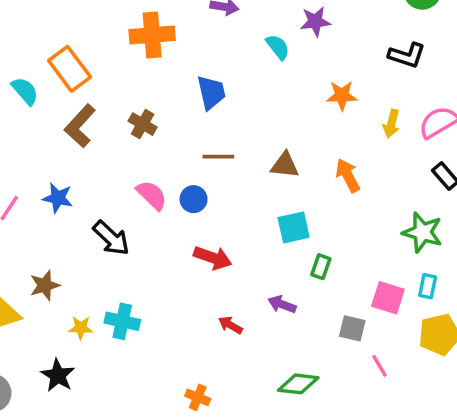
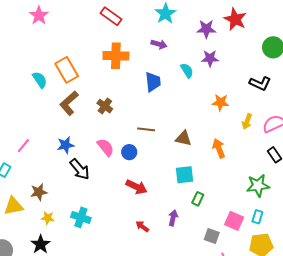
blue trapezoid: (211, 92) -> (153, 82), moved
blue star: (58, 198) -> (66, 145), moved, turned -30
green star: (422, 232) -> (258, 186), turned -30
purple arrow: (282, 304) -> (173, 218), turned 77
yellow star: (81, 328) -> (48, 218), moved

